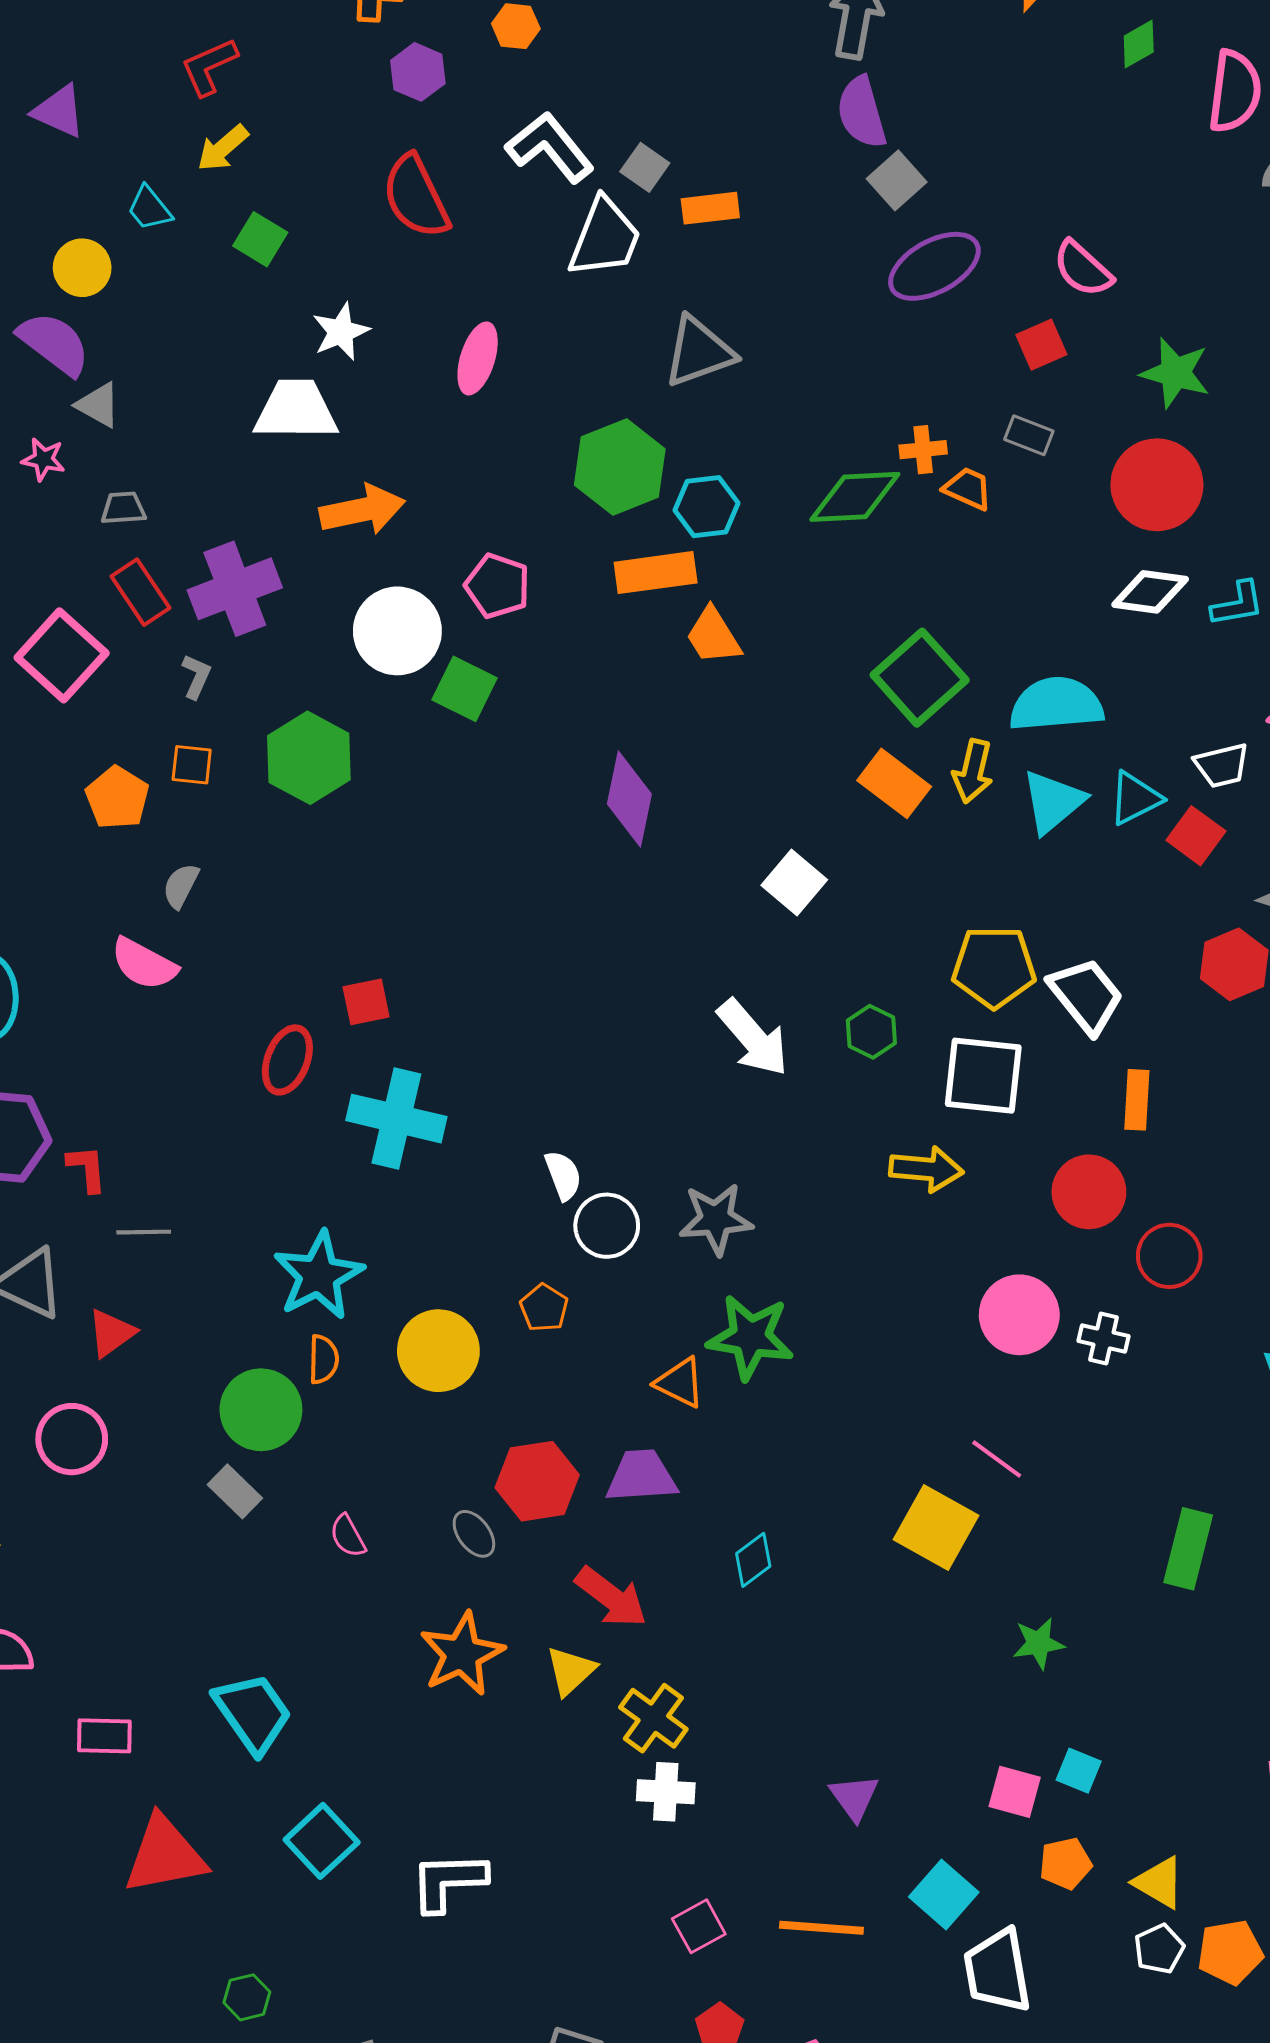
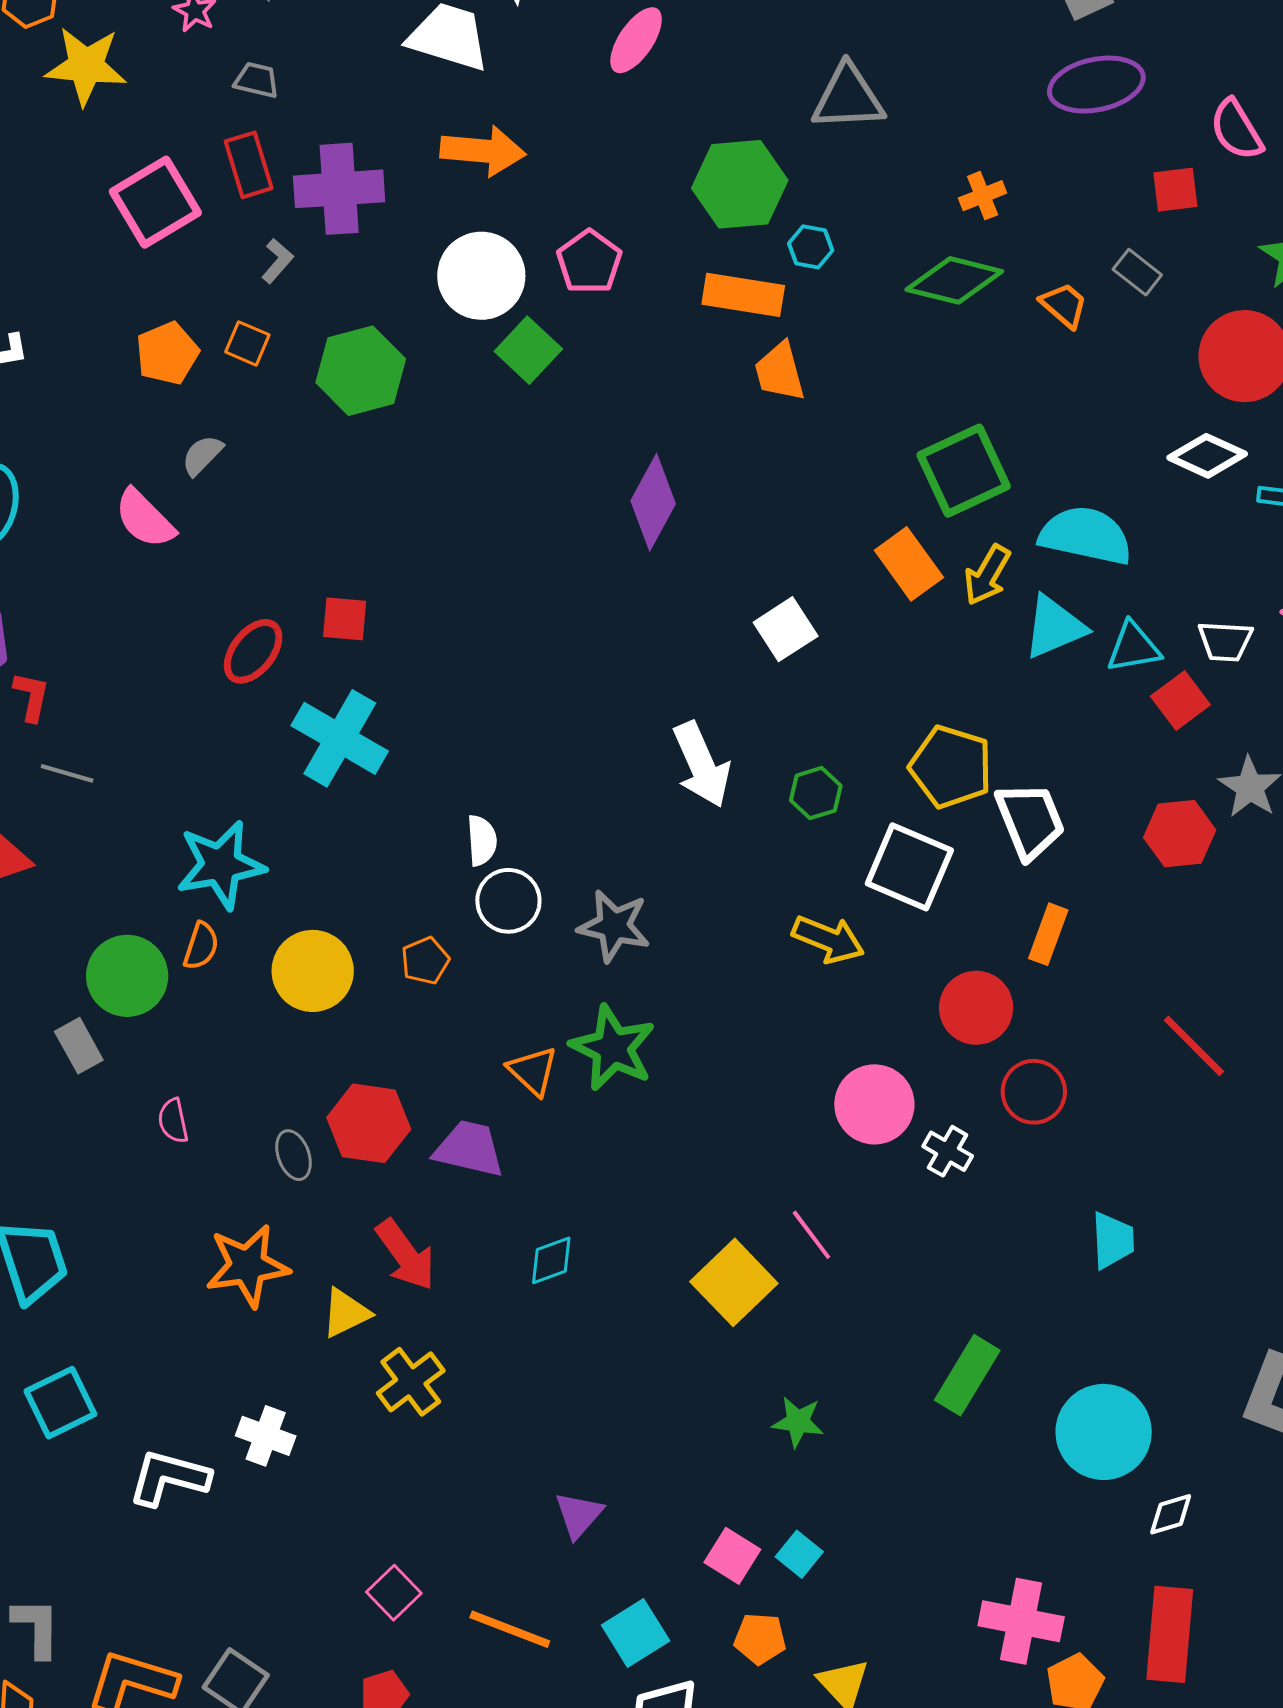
orange cross: (923, 450) -> (983, 196), moved, turned -33
cyan hexagon: (706, 507) -> (811, 247), size x0.7
white cross: (666, 1792) -> (266, 1436), moved
pink square: (699, 1926) -> (394, 1593), turned -32

